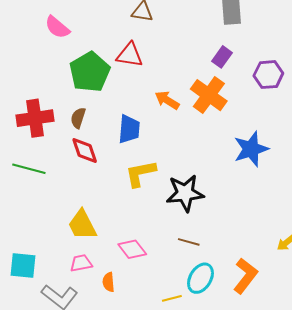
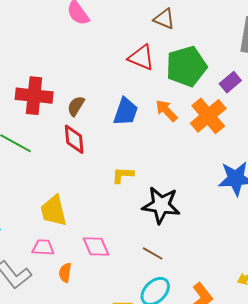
green pentagon: (90, 72) -> (186, 66), moved
blue trapezoid: (129, 129) -> (126, 112), moved
yellow L-shape: (140, 173) -> (123, 175), size x0.7

